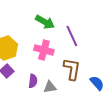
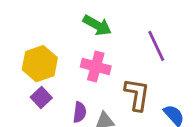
purple line: (72, 36) -> (156, 46), moved

